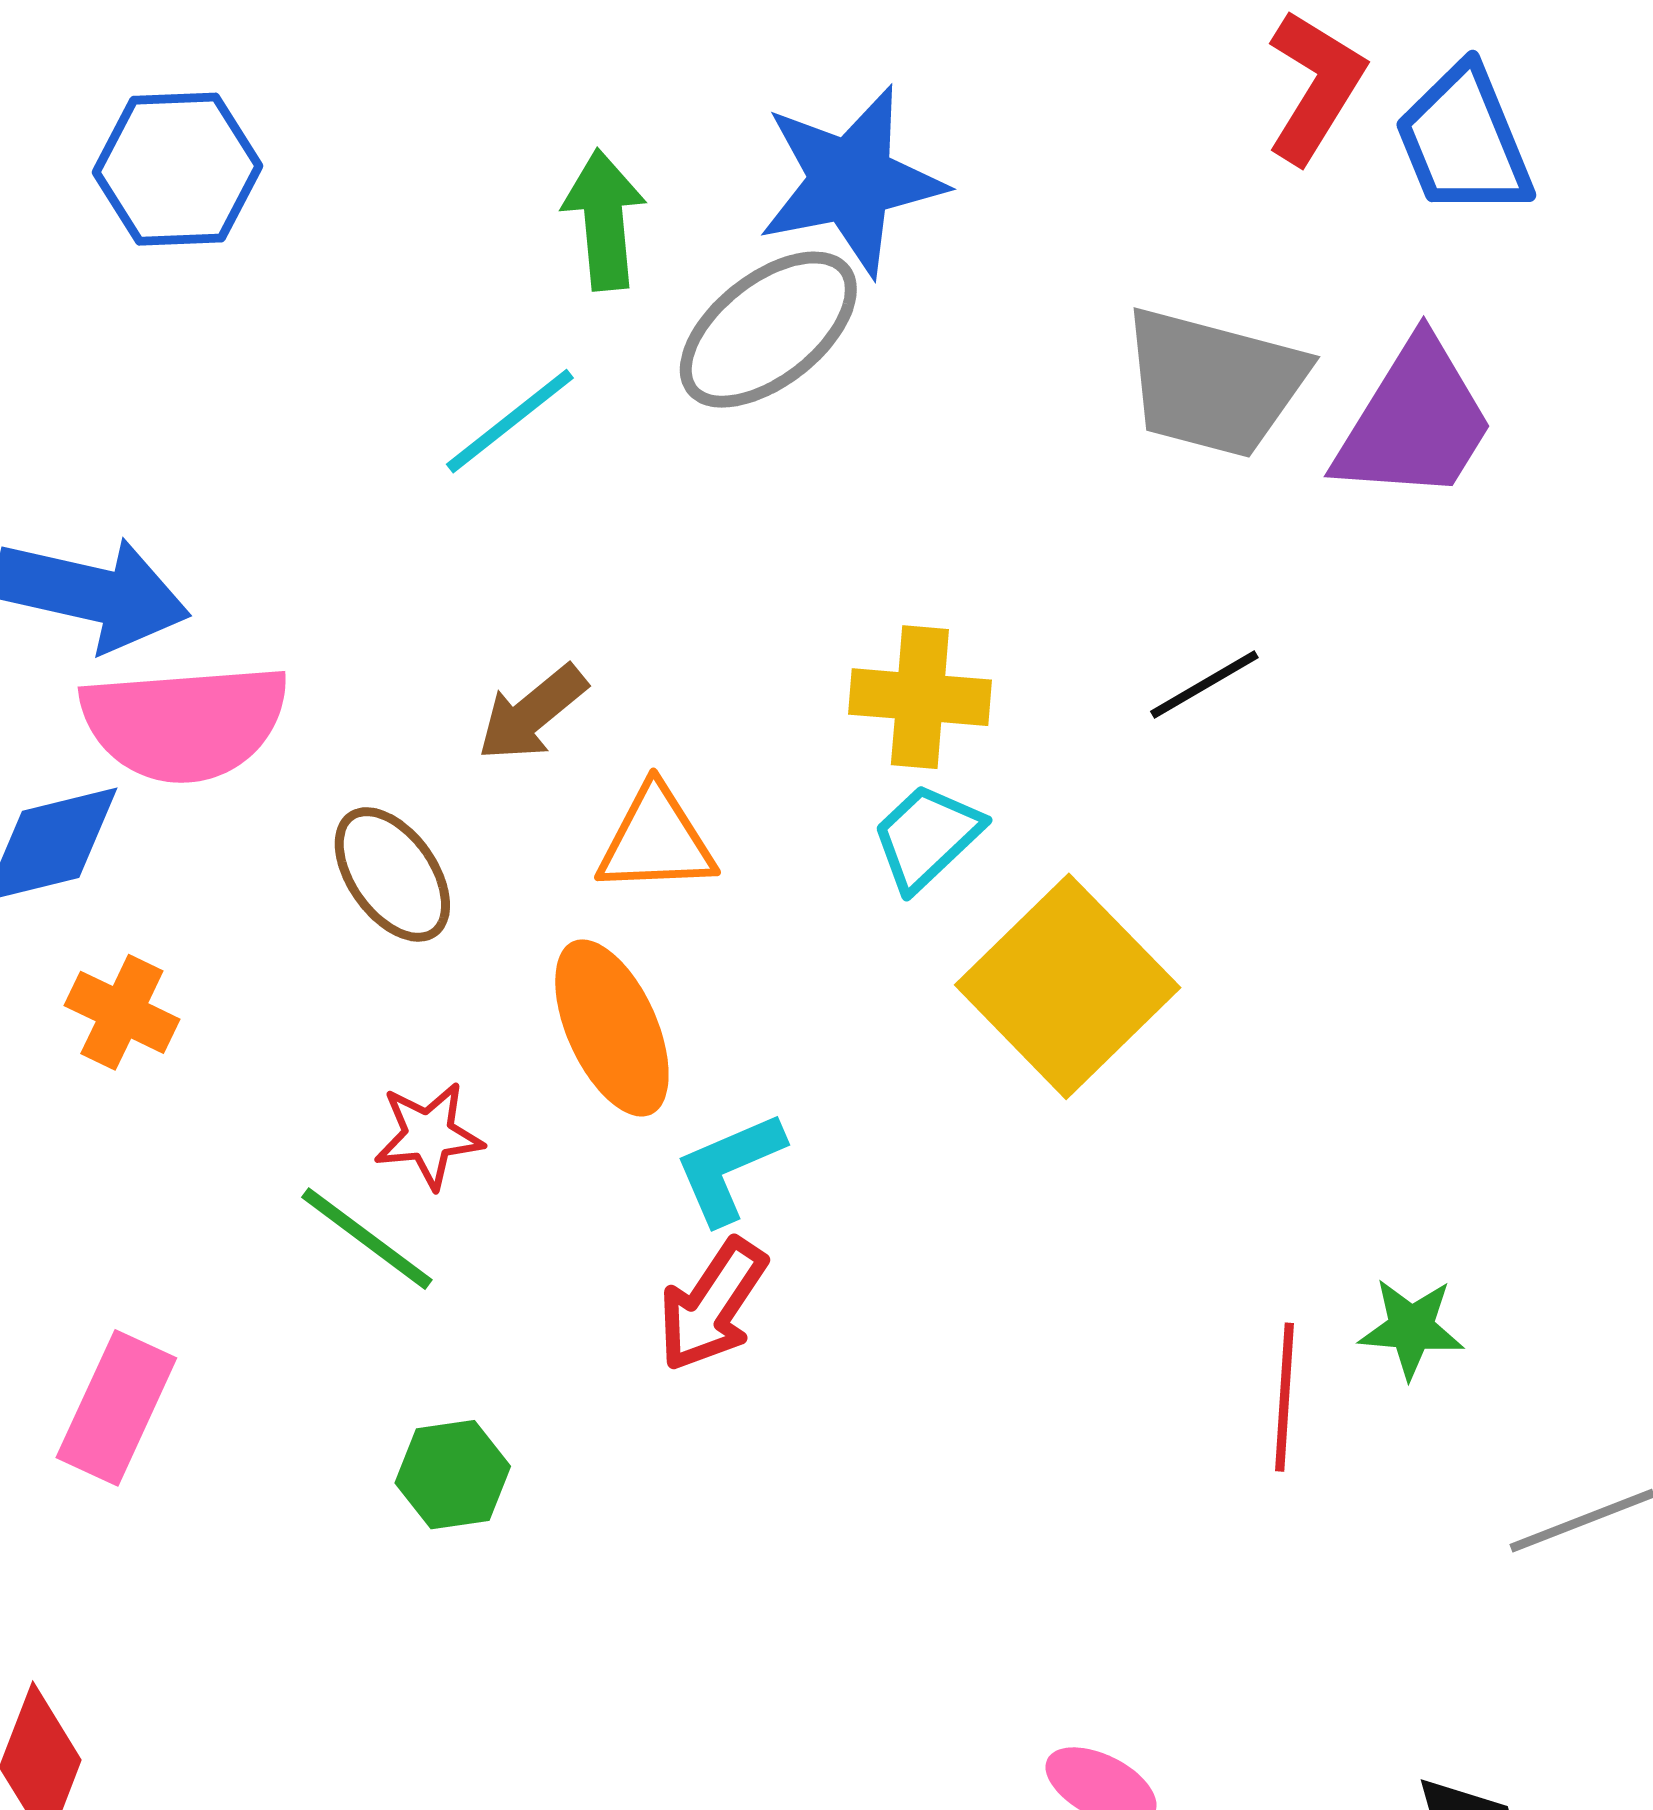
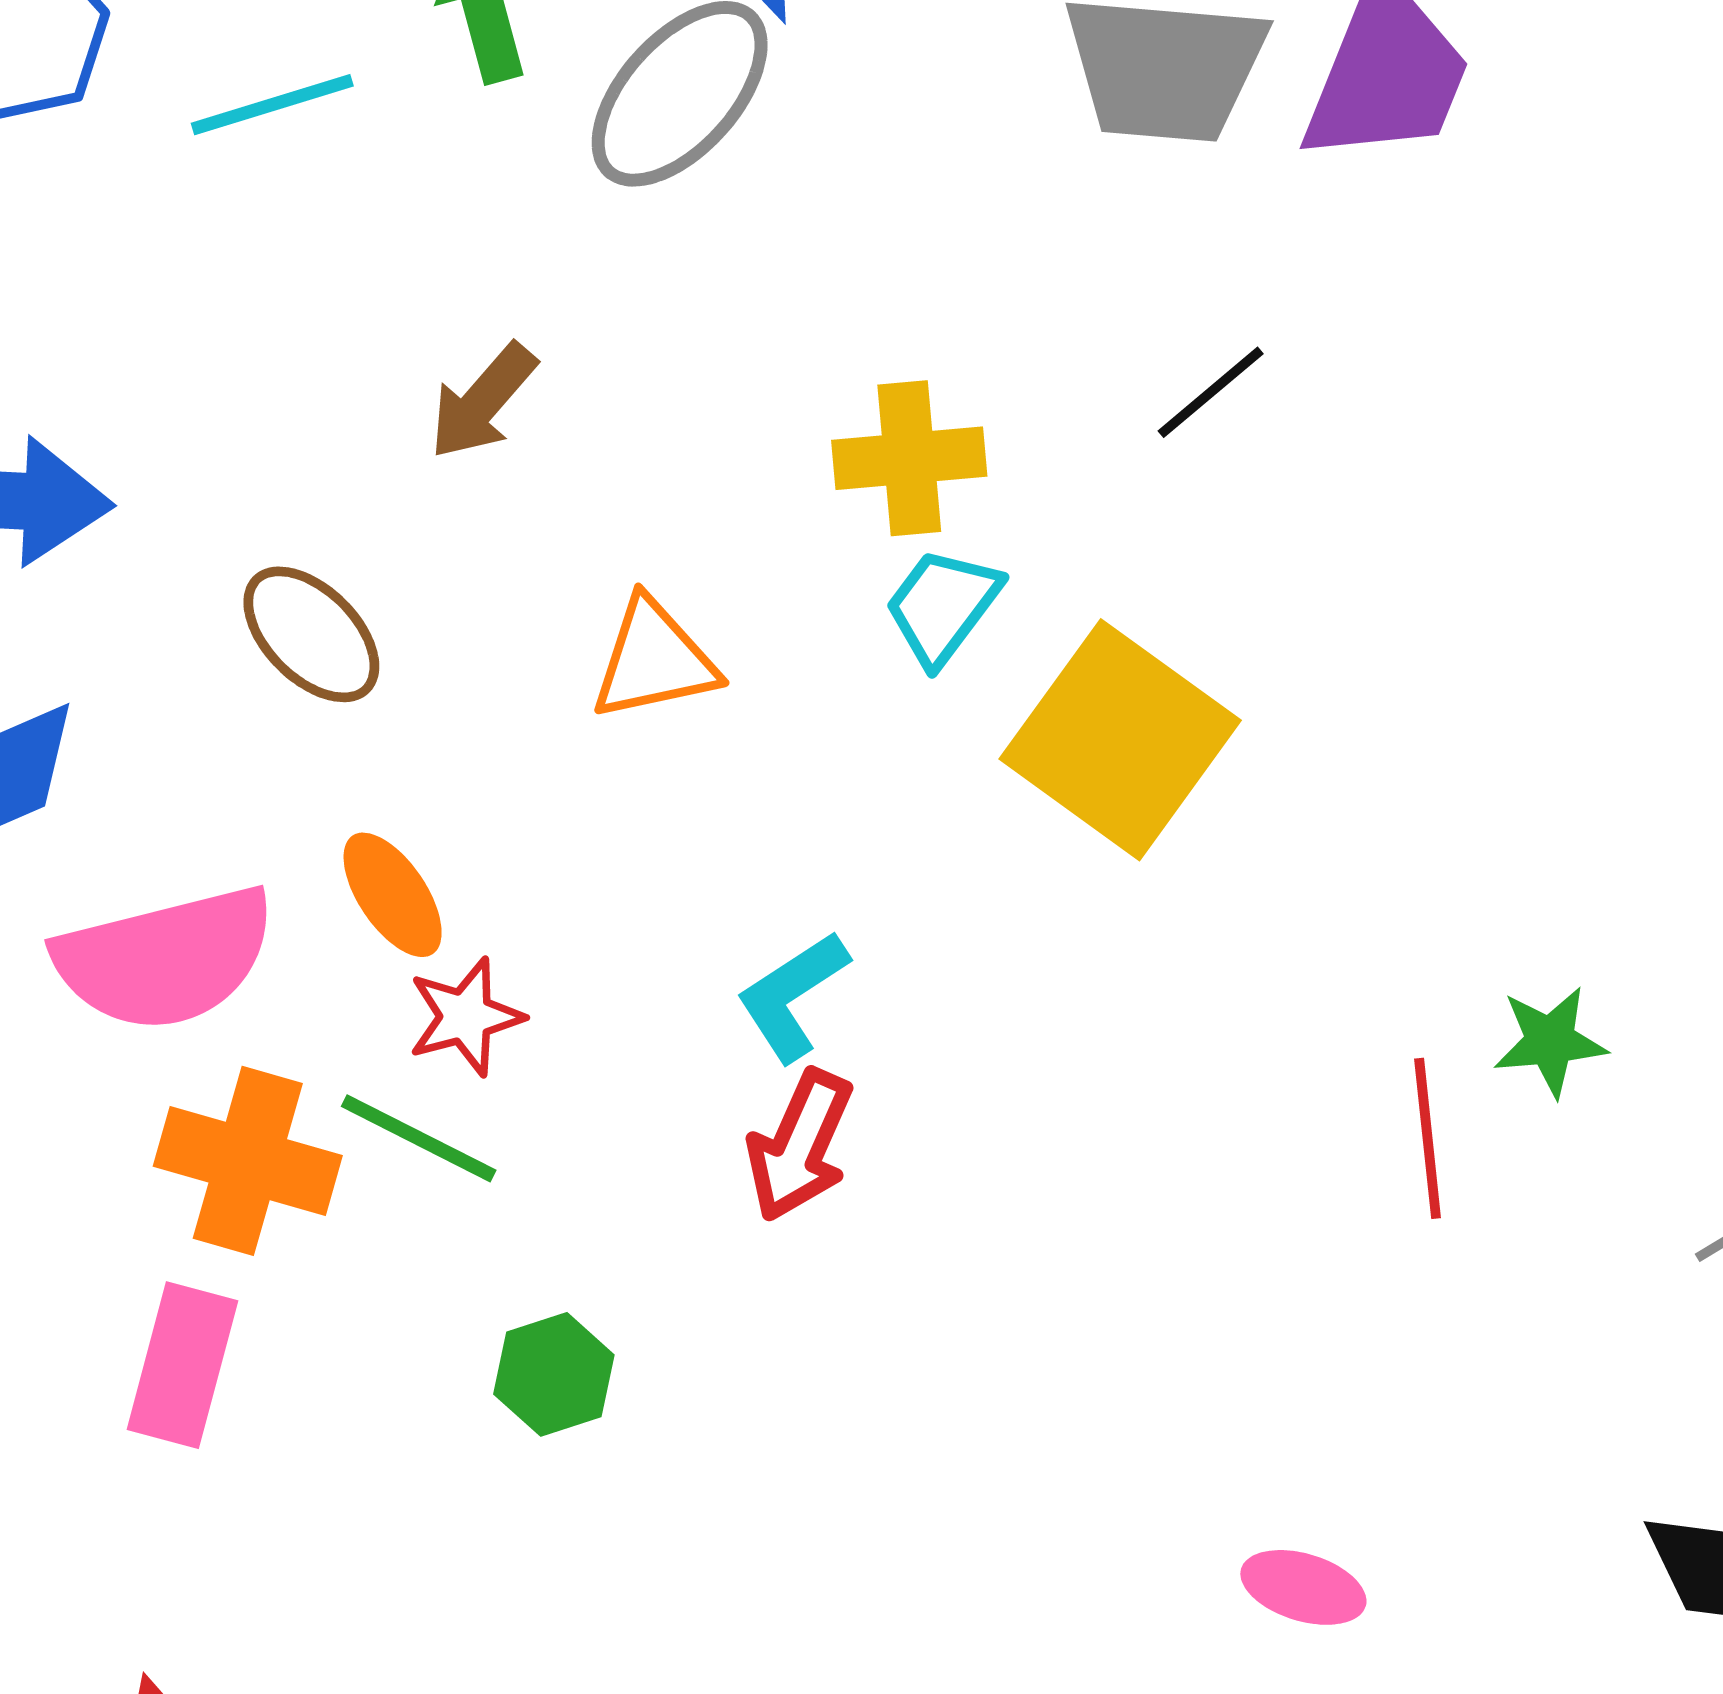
cyan line: (510, 421) -> (272, 105), moved, turned 31
brown arrow: (532, 713) -> (483, 401), moved
pink semicircle: (185, 723) -> (165, 958), moved
brown ellipse: (392, 874) -> (311, 634), moved
orange cross: (122, 1012) -> (248, 1161), moved, size x1.5
orange ellipse: (612, 1028) -> (393, 895), moved, size x0.7

